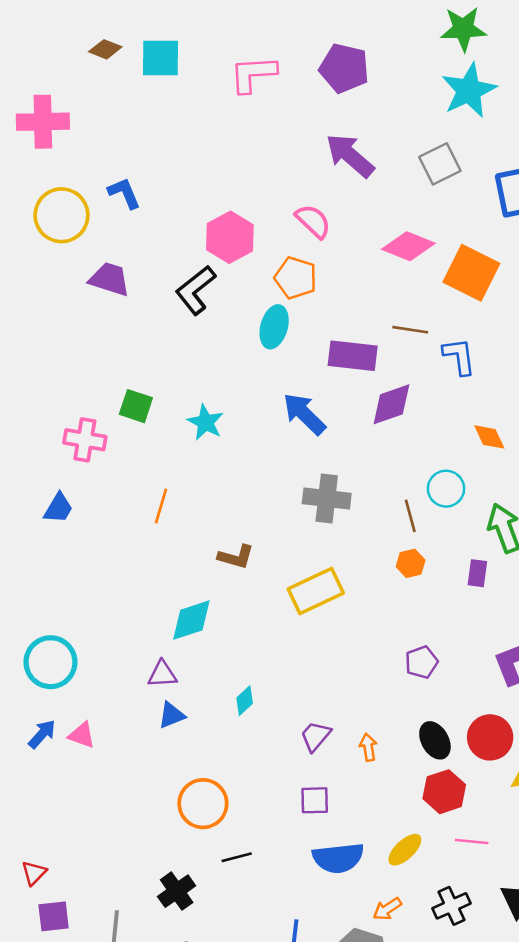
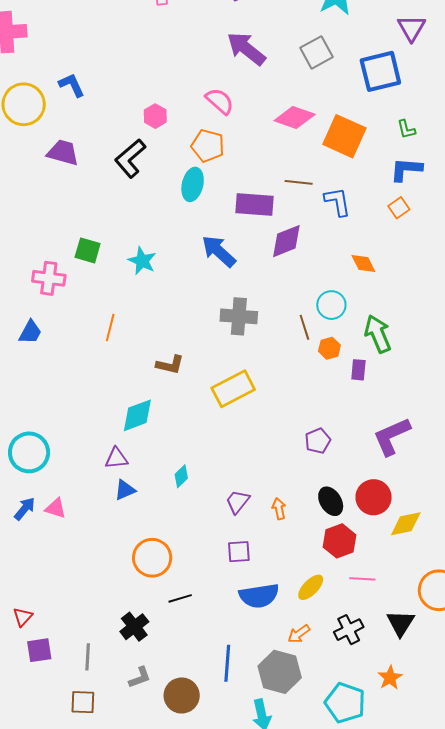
pink hexagon: (230, 237) -> (155, 116), size x0.6
orange hexagon: (411, 563) -> (329, 348), moved

